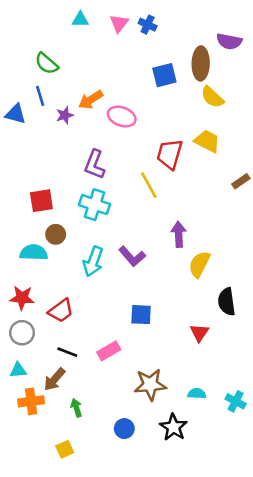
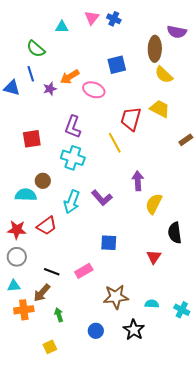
cyan triangle: (80, 19) -> (62, 27), moved
blue square: (164, 75) -> (117, 65), moved
red square: (41, 201) -> (32, 139), moved
red trapezoid: (61, 311) -> (47, 226), moved

